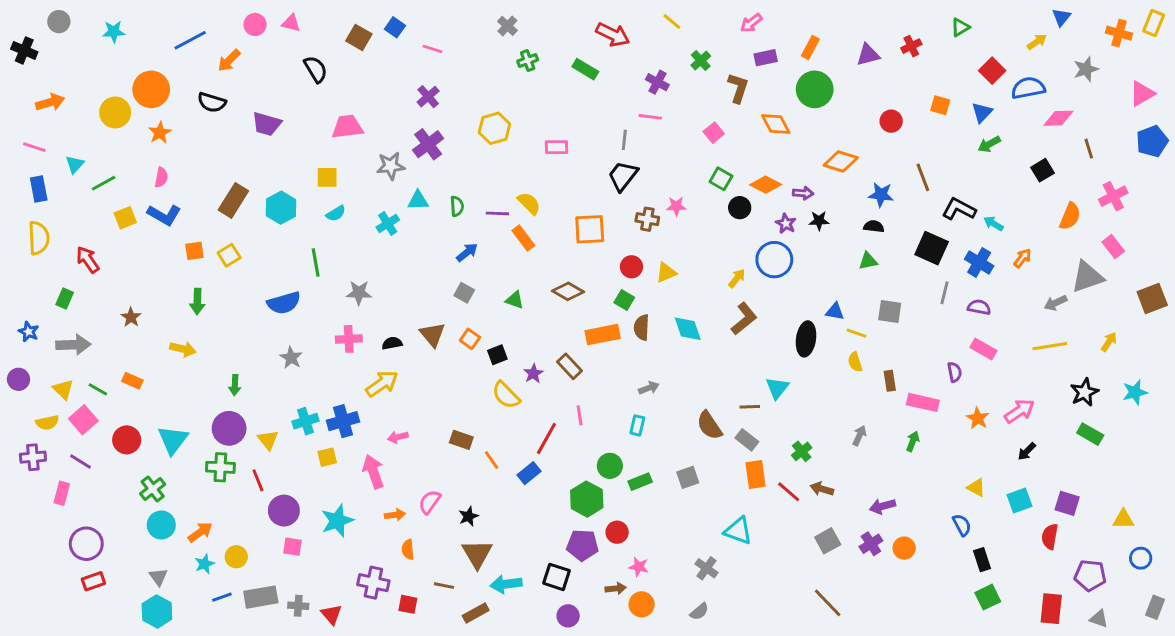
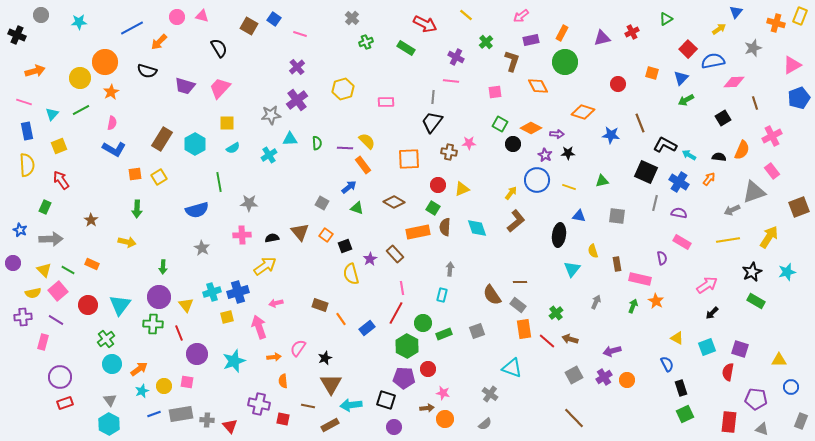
pink trapezoid: (347, 127) -> (220, 88), moved, turned -40
pink square: (714, 133) -> (495, 92), turned 32
green line: (104, 183) -> (81, 110), moved
yellow square: (125, 218) -> (59, 146), moved
black semicircle: (874, 226) -> (719, 157), moved
blue arrow: (467, 252) -> (349, 187), moved
yellow line: (857, 333) -> (569, 187), moved
yellow arrow: (1109, 342) -> (769, 237), size x1.6
gray arrow: (649, 388) -> (450, 269), turned -64
cyan triangle: (777, 388) -> (572, 269), moved
yellow semicircle: (506, 395) -> (351, 274), turned 30
orange star: (978, 418) -> (656, 301), moved
red line: (546, 438) -> (396, 313), moved
pink square: (293, 547) -> (187, 382), moved

